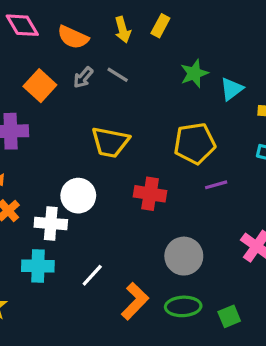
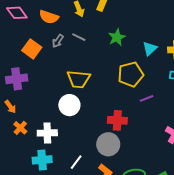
green star: (194, 73) -> (117, 37), moved
cyan triangle: (232, 89) -> (150, 48), moved
red cross: (150, 194) -> (117, 120), moved
white circle: (78, 196) -> (69, 105), moved
gray circle: (184, 256) -> (108, 144), moved

